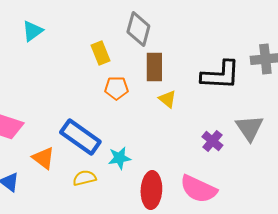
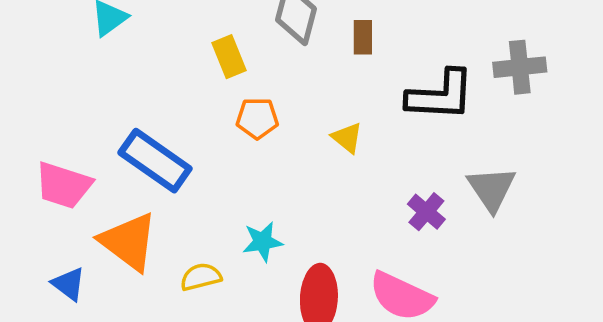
brown rectangle: (154, 67) -> (363, 37), moved, size x0.7
blue rectangle: (80, 137) -> (155, 161), moved
orange triangle: (43, 158) -> (129, 242), size x1.5

